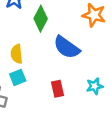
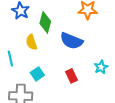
yellow semicircle: (17, 54) -> (31, 42), moved

